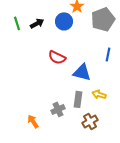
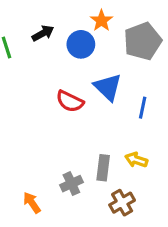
black arrow: (37, 23) -> (43, 33), moved
blue line: (108, 54) -> (143, 108), moved
blue triangle: (82, 72) -> (108, 87), moved, turned 30

